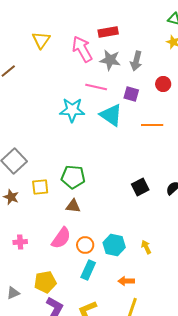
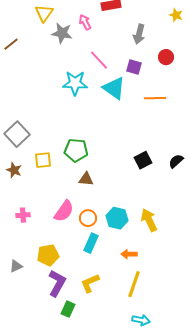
pink arrow: (82, 49) -> (85, 22), size x0.6
gray star: (110, 60) -> (62, 33), moved
pink line: (96, 87) -> (99, 60), turned 35
brown triangle: (73, 206) -> (86, 179), moved
yellow arrow: (146, 247) -> (149, 220), size x1.6

